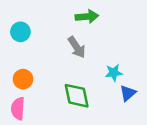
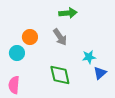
cyan circle: (20, 32) -> (17, 53), moved
orange circle: (23, 79) -> (30, 37), moved

